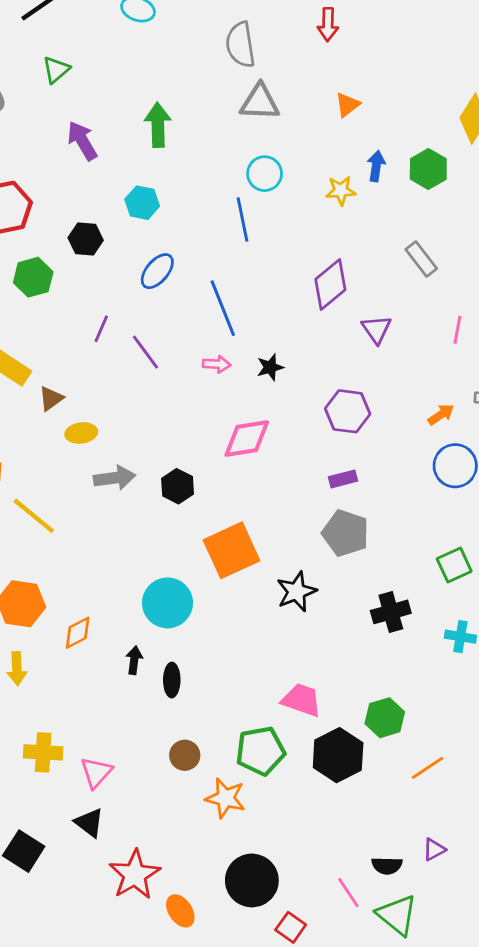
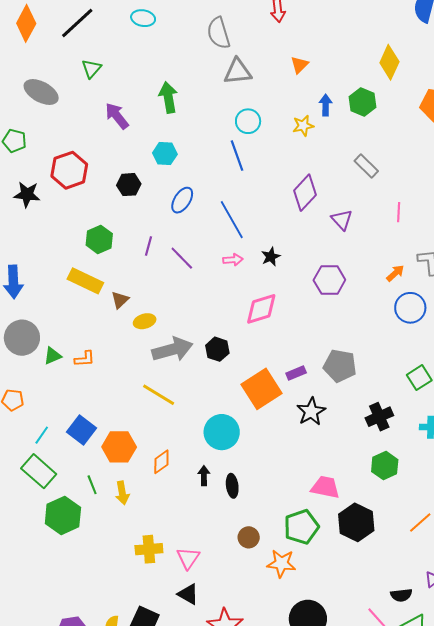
green hexagon: (33, 277) -> (99, 239), moved
gray arrow: (115, 478) -> (172, 349), size x1.4
purple rectangle: (343, 479) -> (296, 373), moved
yellow line: (34, 516) -> (159, 395), moved
green hexagon: (385, 718) -> (385, 466), moved

